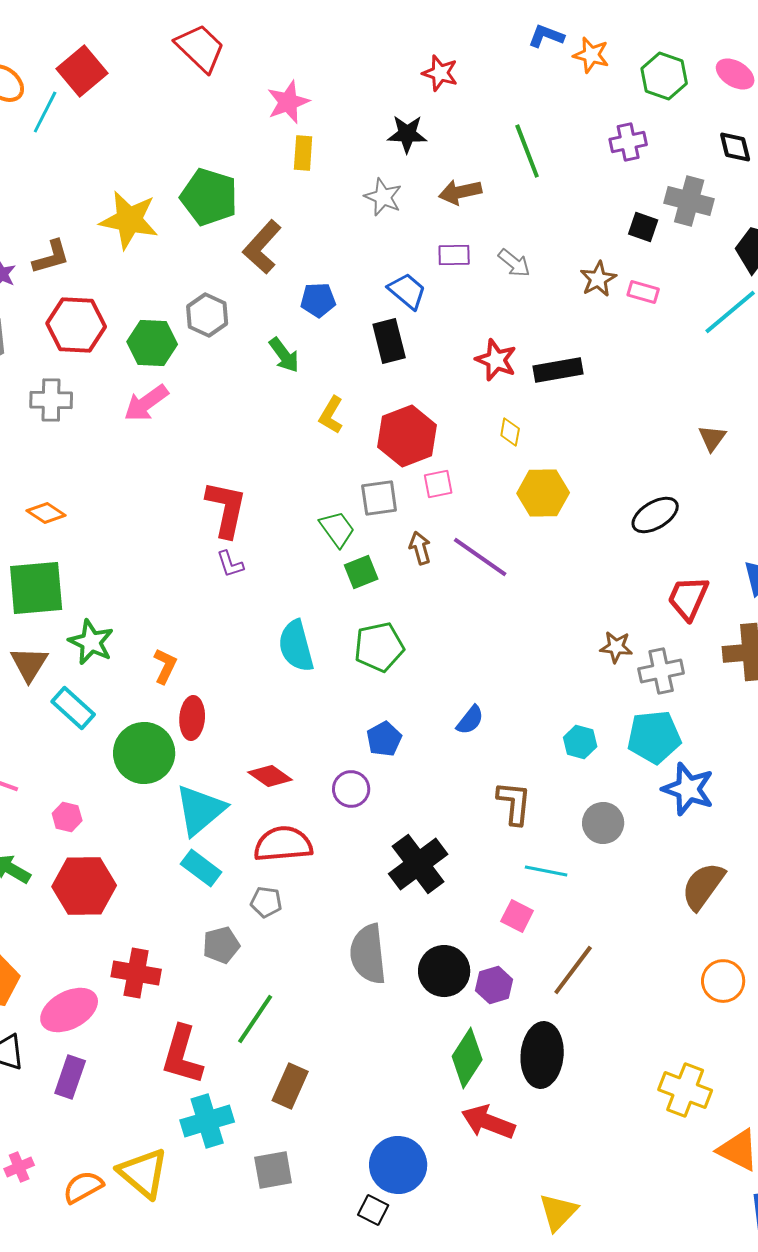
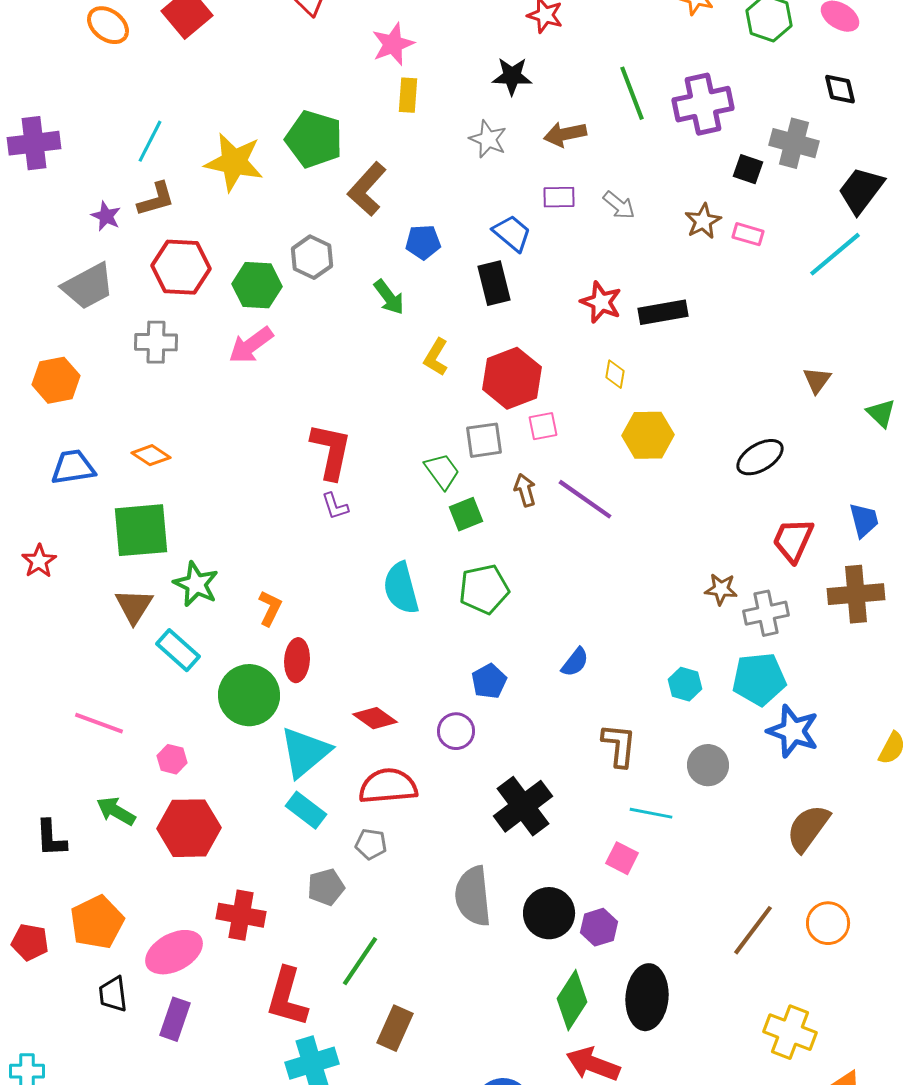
cyan line: (45, 112) -> (150, 141), moved
purple cross: (628, 142) -> (703, 104), moved, size x1.6
brown line: (573, 970) -> (753, 930), moved

